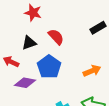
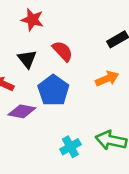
black triangle: (29, 43) -> (27, 59), turned -49
orange arrow: (92, 71) -> (107, 79), moved

